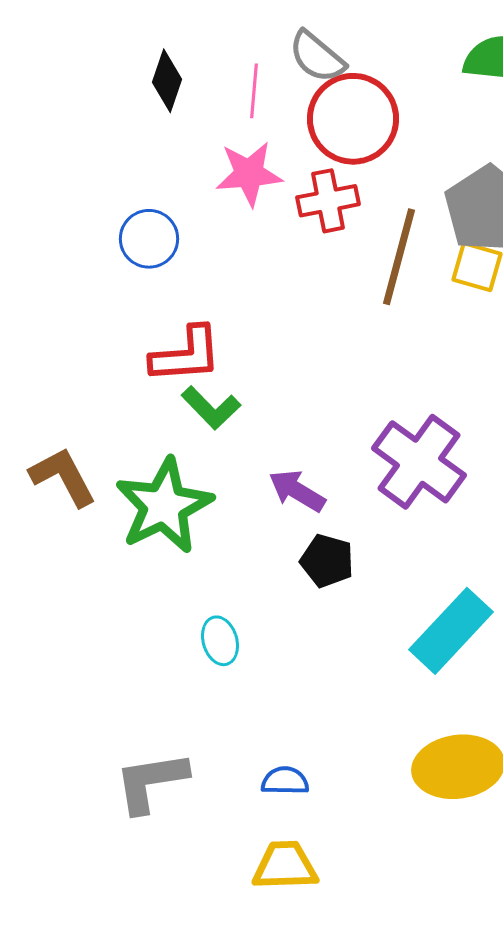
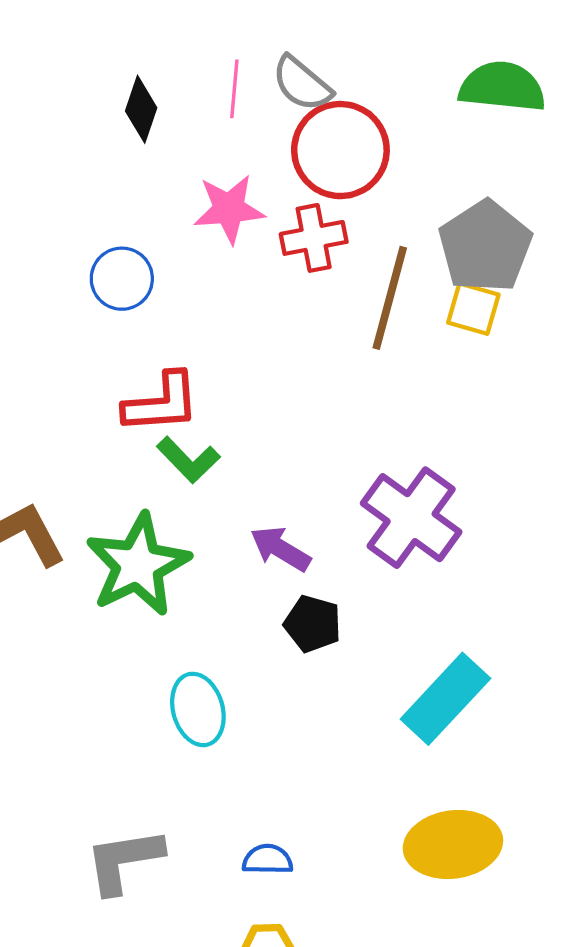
pink line: (254, 91) -> (234, 89), moved
cyan ellipse: (220, 641) -> (198, 709), size x1.4

